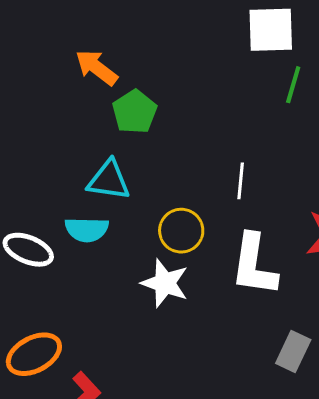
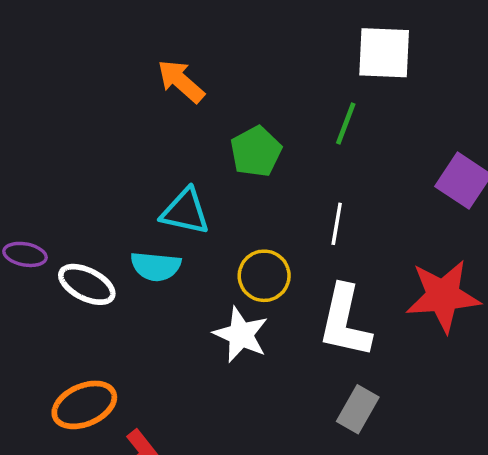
green line: (293, 85) -> (346, 123), moved
green pentagon: (135, 112) -> (256, 152), moved
gray rectangle: (293, 351) -> (358, 409), moved

